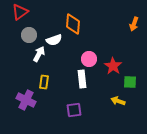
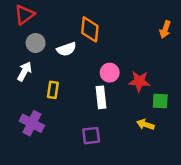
white arrow: (39, 54) -> (24, 71), moved
red star: (113, 66) -> (139, 81), turned -30
yellow rectangle: (44, 82) -> (53, 90), moved

